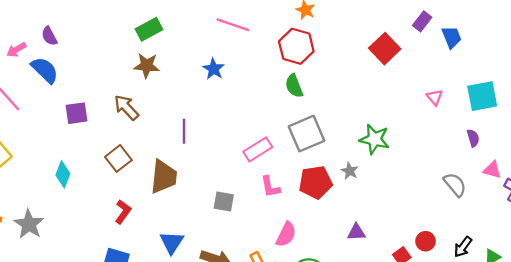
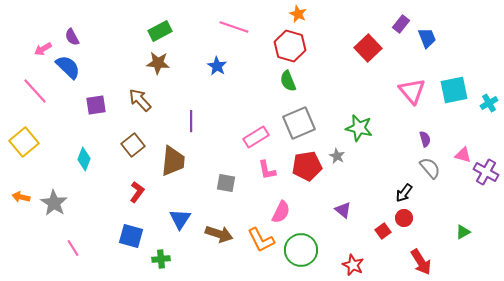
pink triangle: (435, 97) -> (412, 91), size x1.8
purple semicircle: (473, 138) -> (425, 139), moved
purple triangle: (356, 232) -> (343, 210), turned 42
black arrow: (463, 247) -> (404, 193), moved

